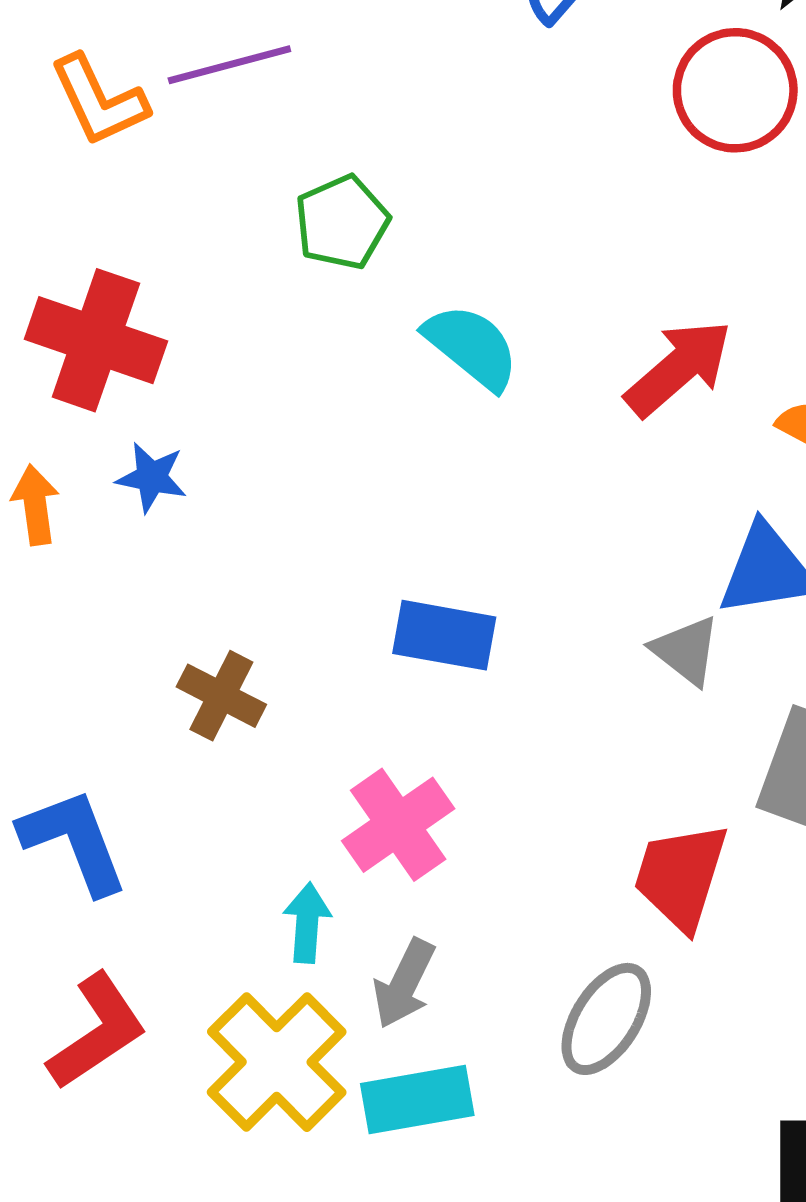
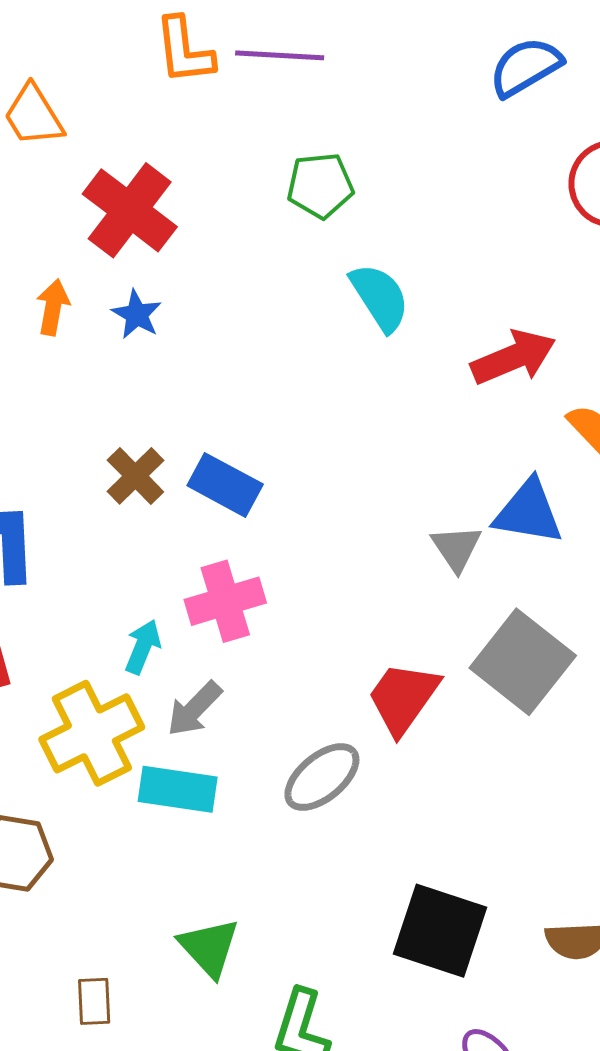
blue rectangle: (444, 635) -> (225, 485), moved

